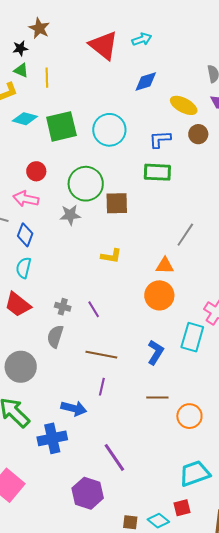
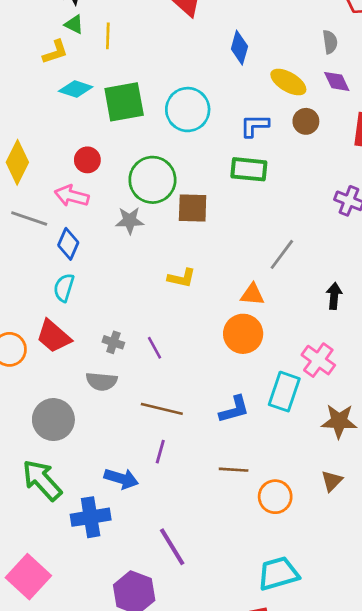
blue diamond: (146, 82) -> (239, 48), turned -60
gray semicircle: (55, 336) -> (101, 381), turned -105
blue L-shape: (156, 352) -> (234, 409), turned 40

